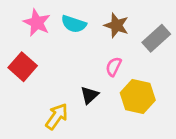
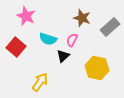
cyan semicircle: (74, 24) -> (48, 39), moved
pink semicircle: (114, 67) -> (72, 40), moved
black triangle: (89, 95) -> (63, 56), moved

